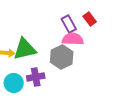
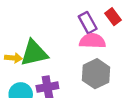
gray hexagon: (62, 57) -> (96, 74), moved

